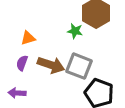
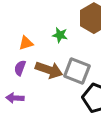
green star: (75, 31) -> (60, 35), moved

